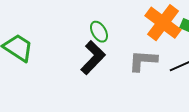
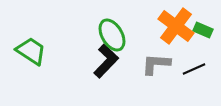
green ellipse: (99, 32) -> (112, 35), size x1.5

